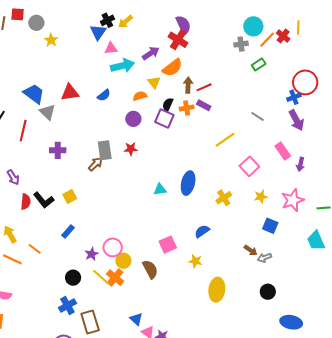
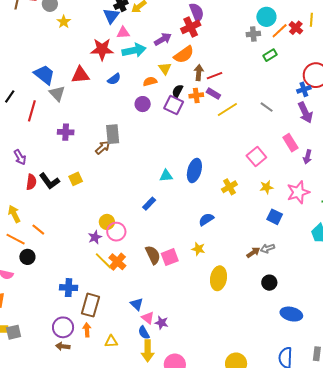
red cross: (178, 40) -> (191, 27), turned 30
yellow line: (225, 140) -> (227, 109), moved
red star: (131, 149) -> (102, 49), moved, size x1.6
blue rectangle: (68, 232) -> (149, 204), moved
pink square: (168, 245) -> (170, 257), moved
brown arrow: (251, 250) -> (253, 252), moved, turned -72
yellow circle: (123, 261) -> (107, 222), moved
black circle: (73, 278) -> (27, 257), moved
blue cross: (67, 306) -> (69, 288), turned 30
brown rectangle: (90, 322) -> (90, 305), turned 30

